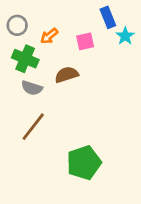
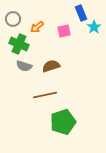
brown semicircle: (66, 75) -> (51, 66), moved
brown line: (33, 127) -> (45, 95), moved, turned 40

